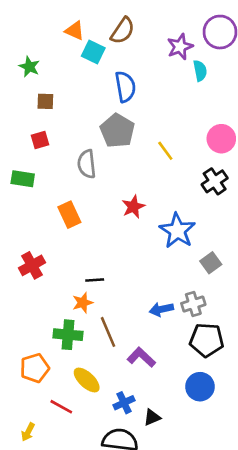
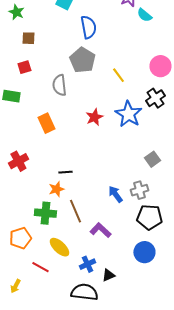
cyan semicircle: (200, 71) -> (144, 15), turned 140
blue star: (177, 231) -> (128, 114), moved
blue arrow: (161, 309) -> (115, 194), turned 66

